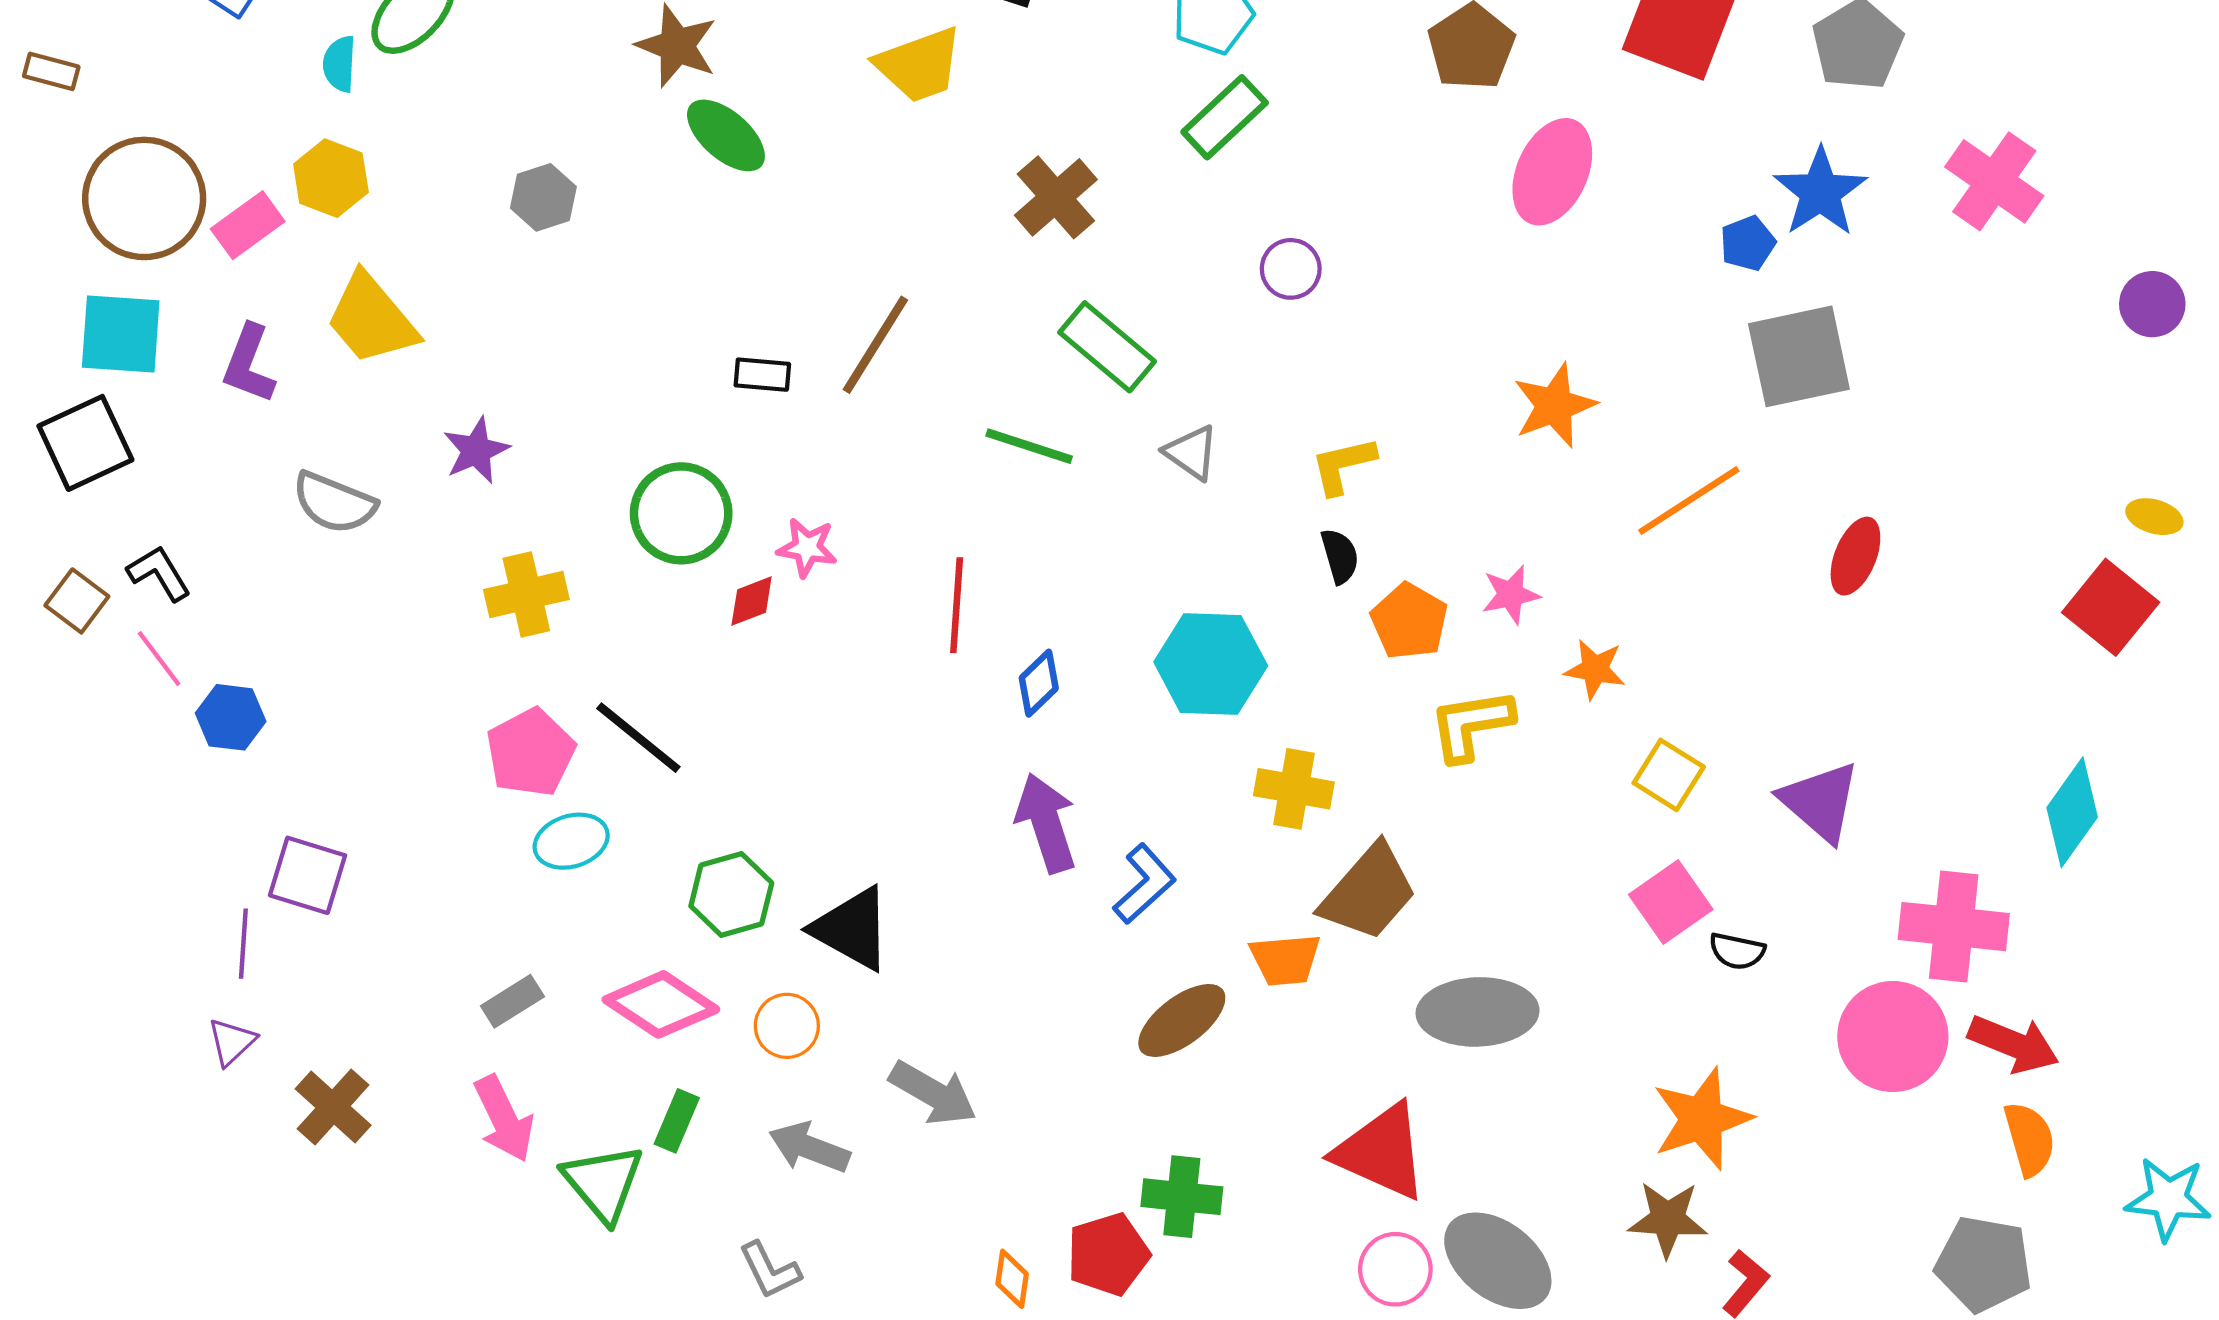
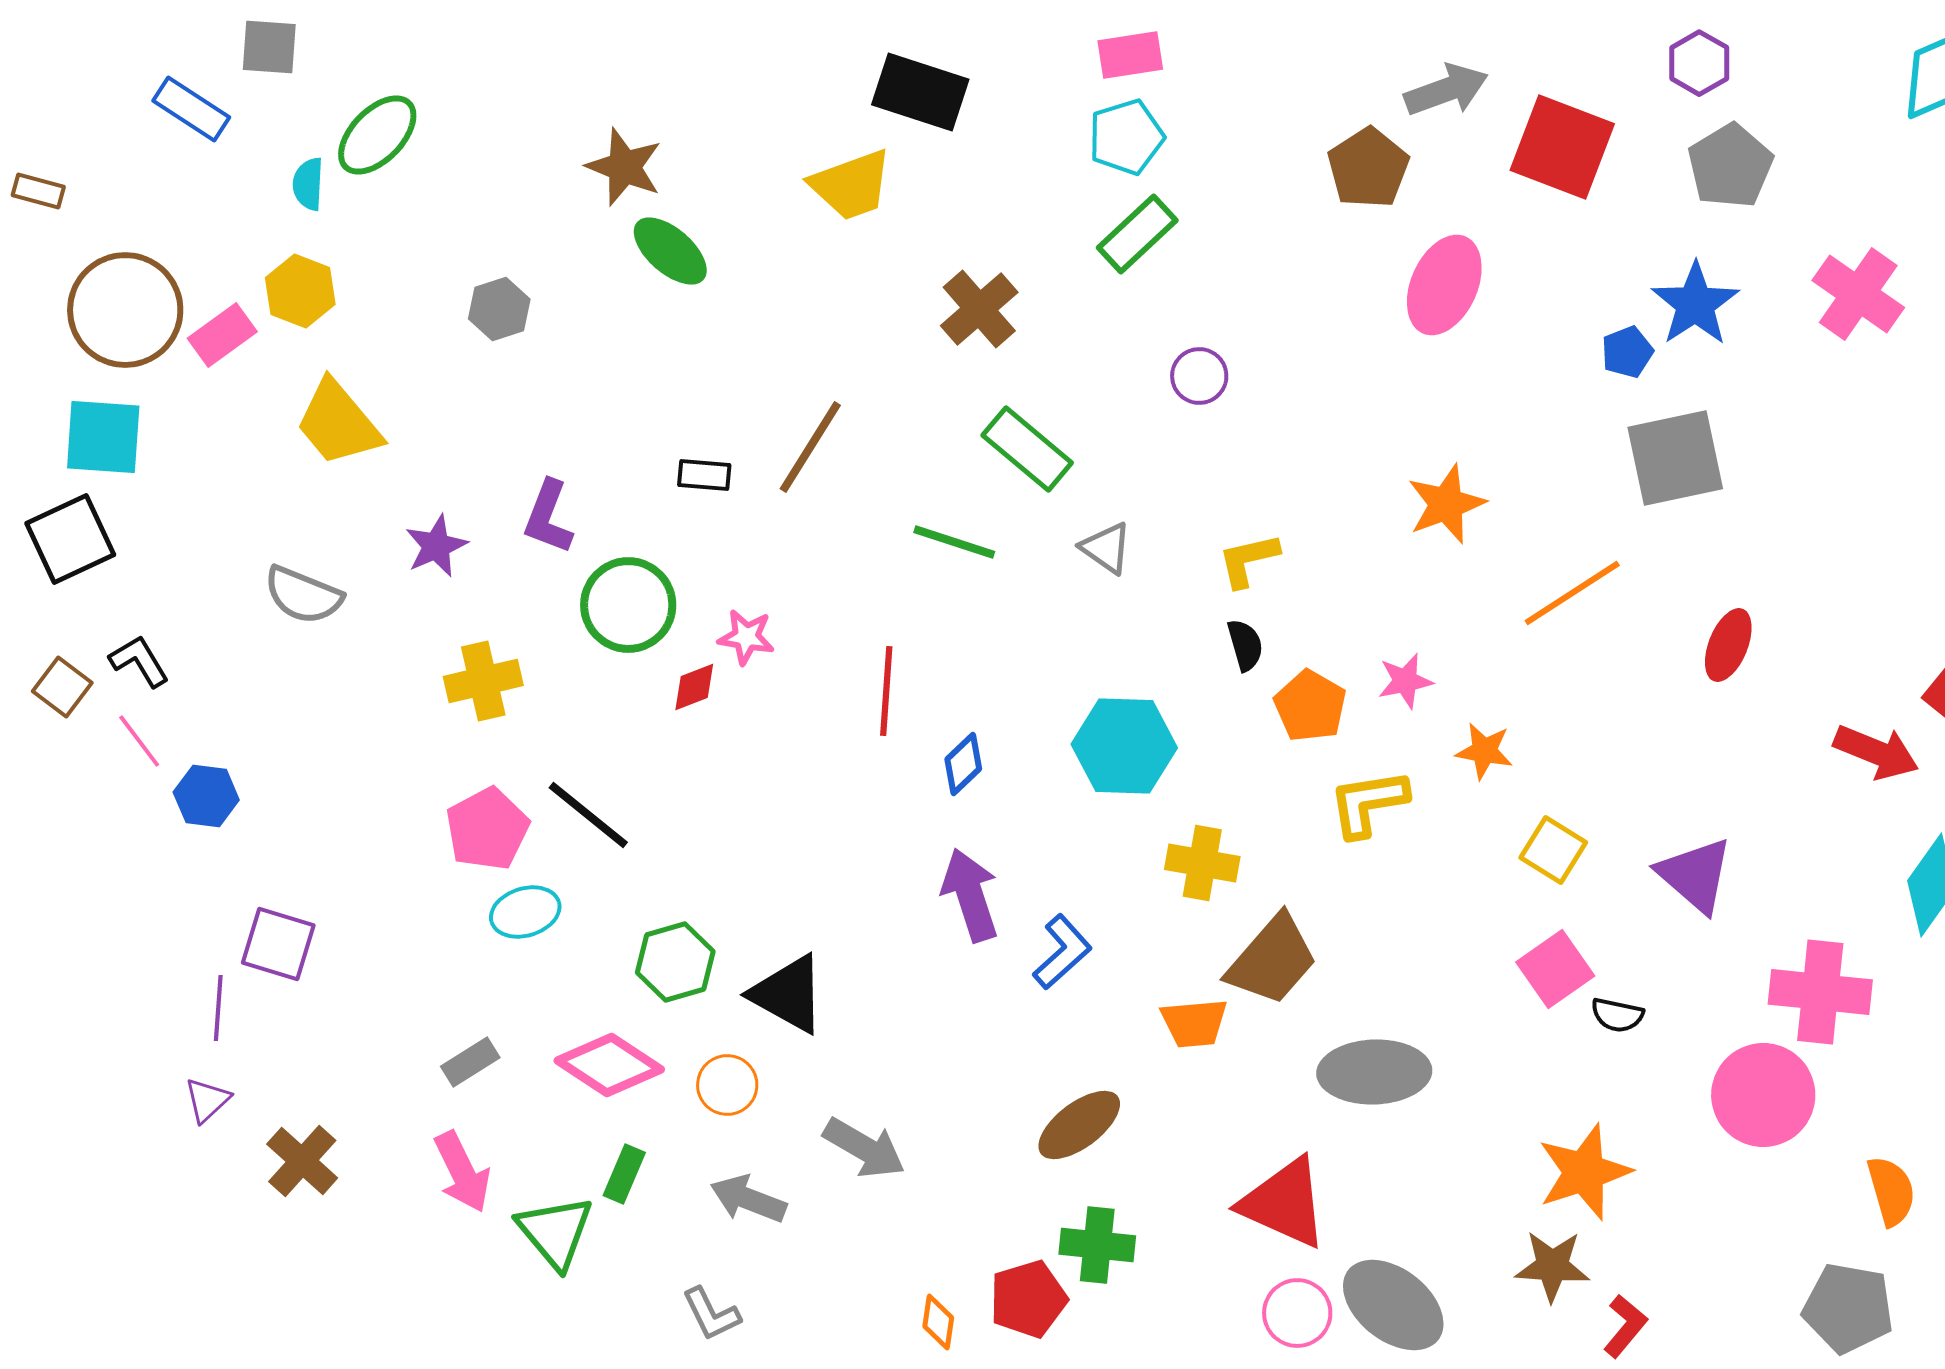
purple L-shape: (249, 364) -> (548, 517), moved
brown ellipse: (1182, 1020) -> (1079, 1125), moved
red arrow: (2013, 1044) -> (1876, 752), moved

